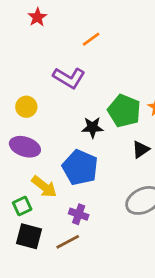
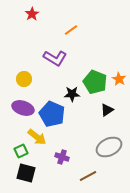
blue pentagon: (80, 167) -> (52, 114), moved
brown line: (68, 242) -> (88, 176), moved

